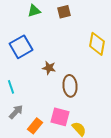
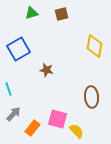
brown ellipse: (70, 86) -> (92, 97), moved

